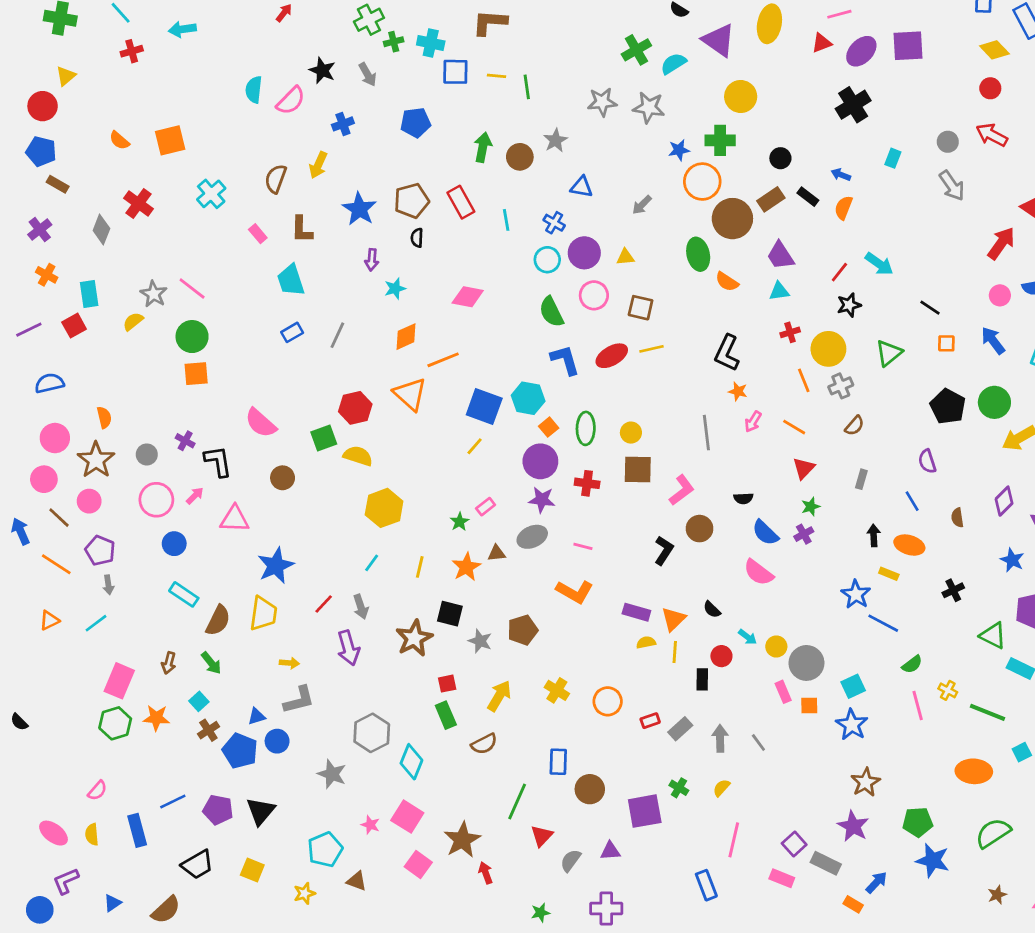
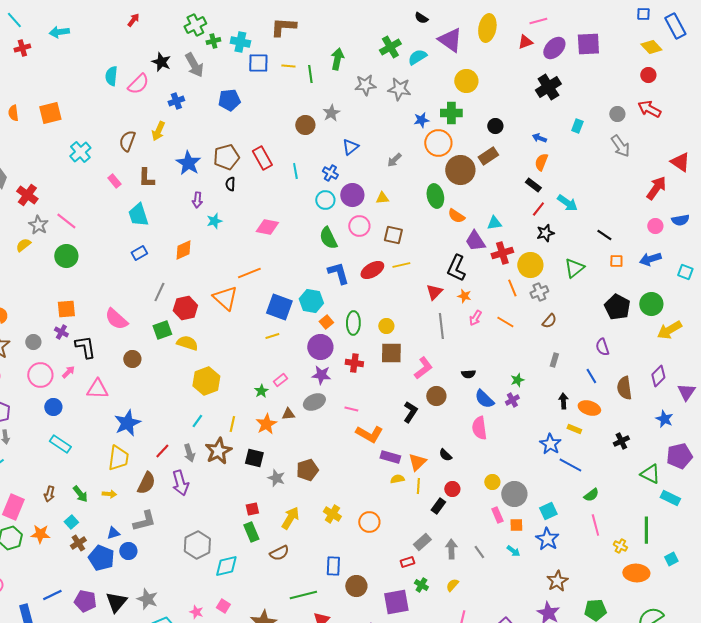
gray arrow: (368, 75) -> (194, 65), size x1.4
orange semicircle: (119, 140) -> (13, 113), turned 42
green arrow: (483, 147) -> (337, 59), moved
blue triangle: (582, 187) -> (350, 147), turned -48
black rectangle: (808, 197) -> (533, 185), moved
red cross: (139, 203) -> (27, 195), moved
purple trapezoid: (780, 256) -> (475, 241), moved
red cross: (790, 332) -> (502, 253), size x1.5
gray line: (337, 335) -> (159, 292), moved
orange diamond: (406, 337) -> (183, 250), moved
blue arrow: (993, 341) -> (650, 259), turned -70
orange square: (196, 374) -> (66, 309), moved
yellow line: (475, 446) -> (272, 336), turned 32
red triangle: (804, 468) -> (434, 292), moved
brown semicircle: (957, 518) -> (624, 388), size x1.6
pink semicircle: (758, 572) -> (479, 428), turned 45
orange L-shape: (575, 592) -> (369, 434), moved
brown semicircle: (218, 620) -> (146, 483), moved
cyan arrow: (748, 637) -> (513, 551), moved
brown star: (414, 638) -> (218, 451), moved
yellow arrow: (289, 663) -> (109, 494), moved
black rectangle: (702, 679) -> (438, 506), turned 35
yellow cross: (948, 690) -> (620, 546), moved
green line: (988, 712) -> (646, 530), turned 68
red rectangle: (650, 721) -> (407, 562), moved
cyan diamond: (411, 762) -> (226, 566), turned 55
gray star: (332, 774) -> (147, 599), moved
green line: (517, 801) -> (303, 595), turned 52
pink square: (407, 817) -> (223, 606), size x0.6

